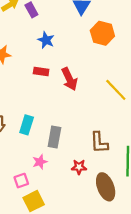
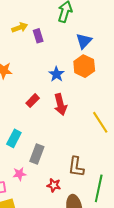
orange hexagon: (102, 33) -> (84, 66), moved
blue star: (46, 40) -> (57, 74), moved
red rectangle: (41, 71) -> (33, 101), moved, turned -64

